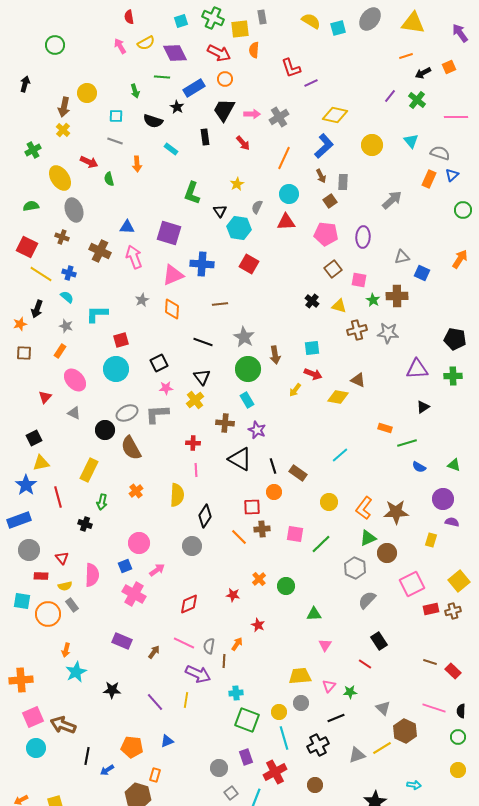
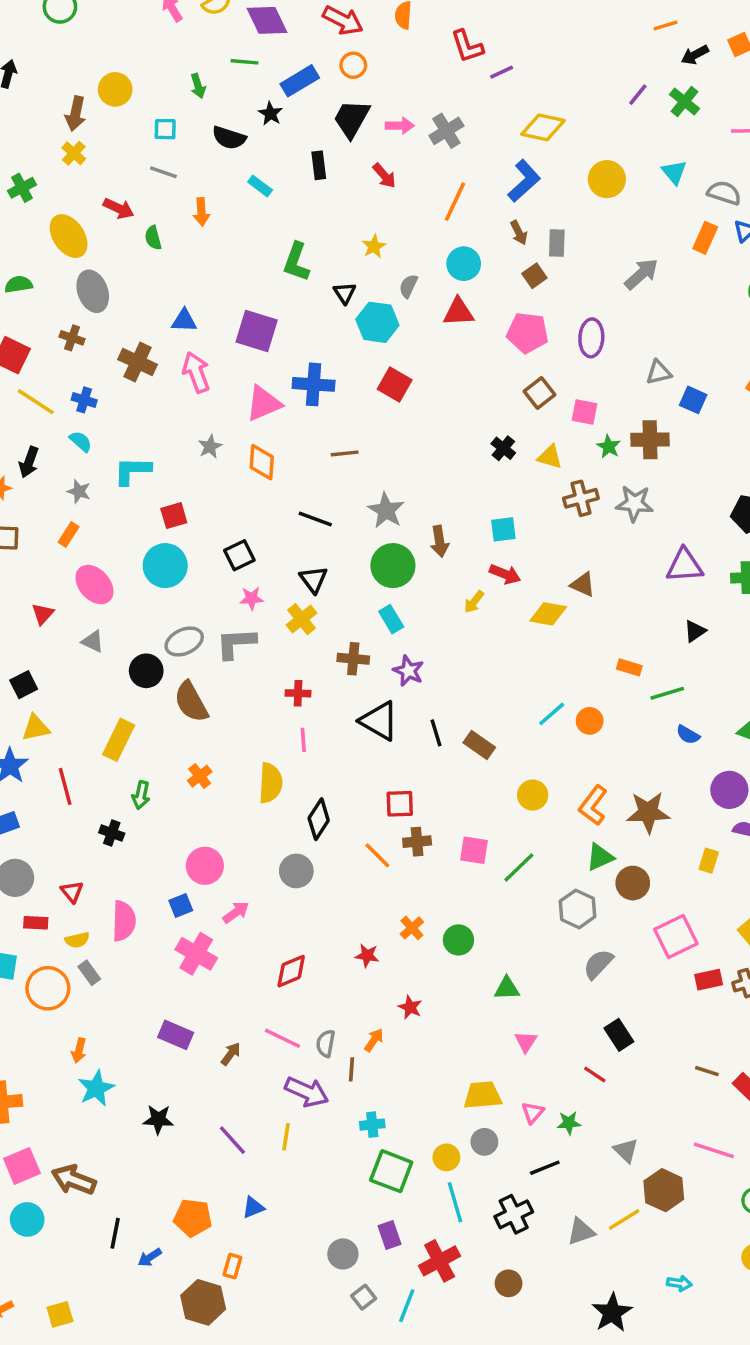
orange circle: (274, 492) -> (590, 721), moved

